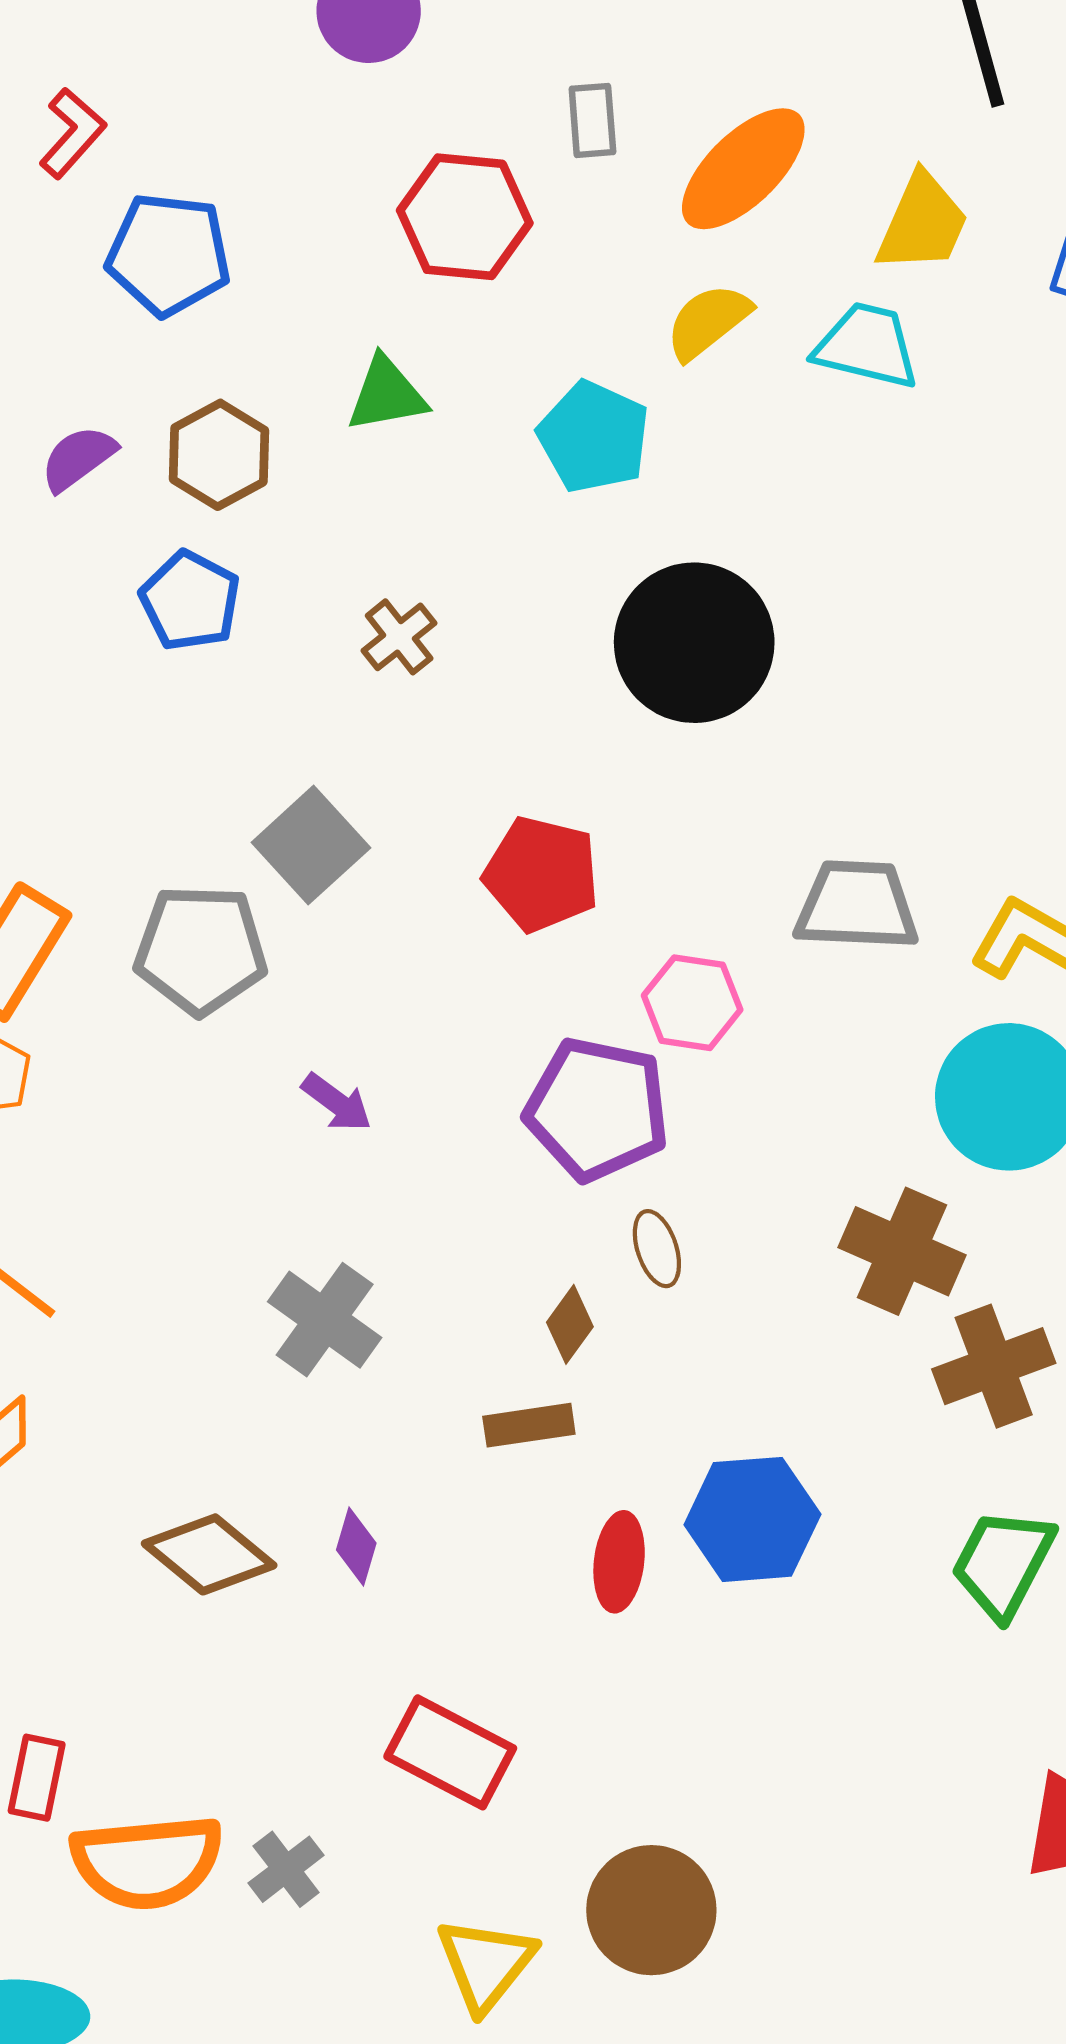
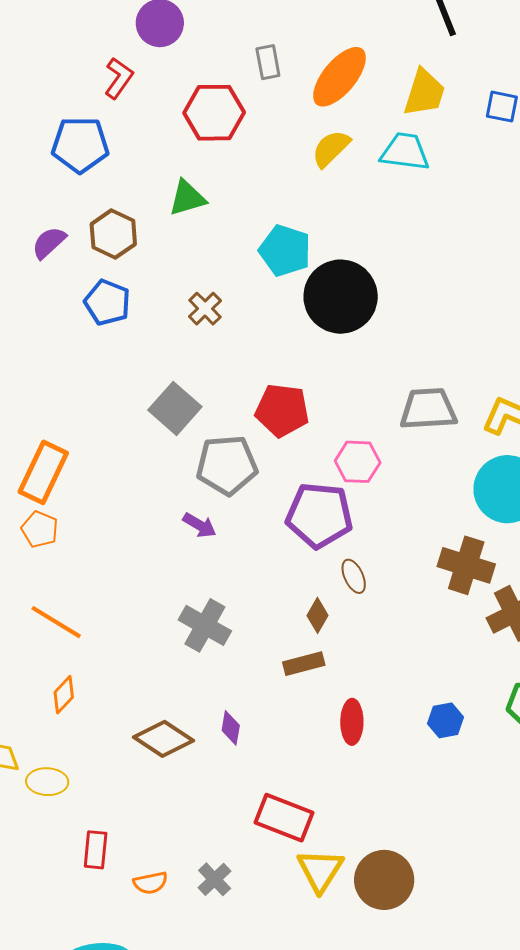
red L-shape: (72, 133) -> (119, 78), moved
cyan pentagon: (594, 437) -> (285, 251), moved
gray pentagon: (201, 950) -> (227, 465), moved
blue hexagon: (752, 1519) -> (446, 720), moved, size x0.6
orange semicircle: (147, 1862) -> (150, 883), size x0.5
yellow triangle: (486, 1964) -> (320, 870), moved

